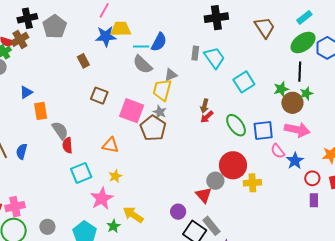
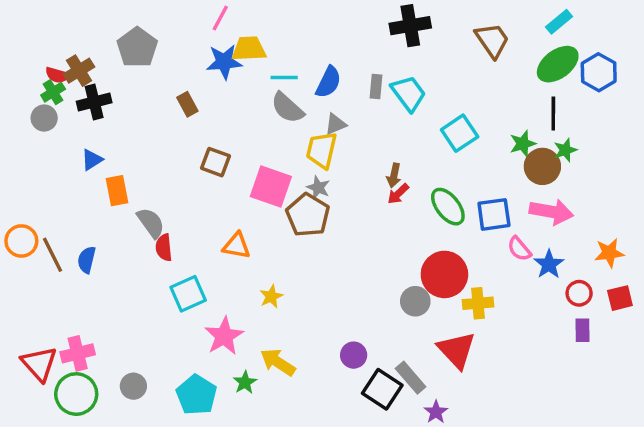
black cross: (27, 18) -> (94, 102), moved
blue semicircle: (159, 42) -> (328, 82), moved
yellow star: (115, 176) -> (271, 296), moved
red triangle: (204, 195) -> (457, 350), moved, size x1.4

